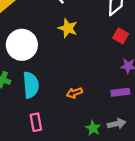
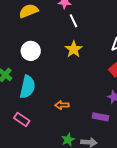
white circle: (22, 45) -> (31, 51), size x0.7
pink rectangle: (36, 122) -> (22, 119), turned -63

